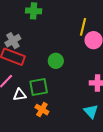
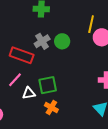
gray cross: (13, 41) -> (42, 41), moved
green circle: (56, 61) -> (62, 41), moved

